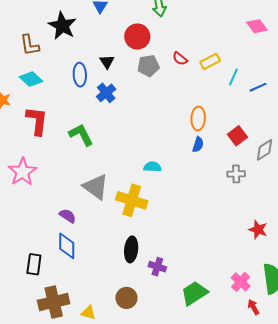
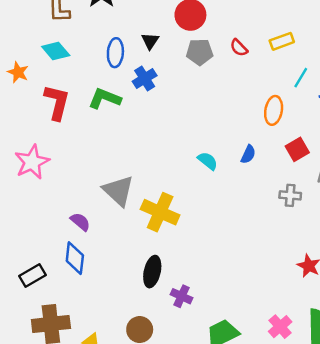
yellow rectangle: (210, 61) -> (282, 41), moved
orange ellipse: (198, 118) -> (274, 110), moved
green L-shape: (81, 135) -> (105, 98), moved, turned -48
cyan semicircle: (152, 167) -> (208, 161), moved, turned 30
black rectangle: (34, 264) -> (33, 275), turned 45

